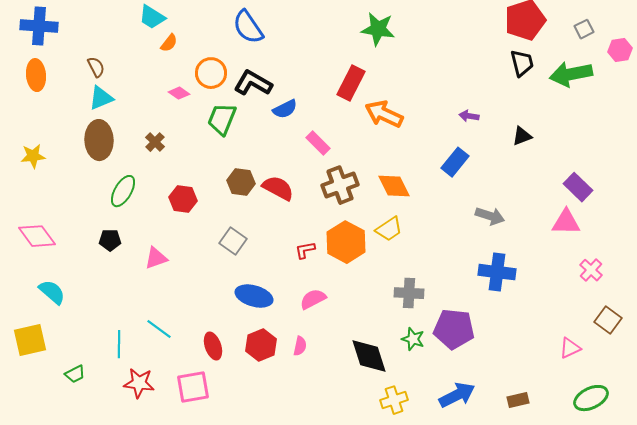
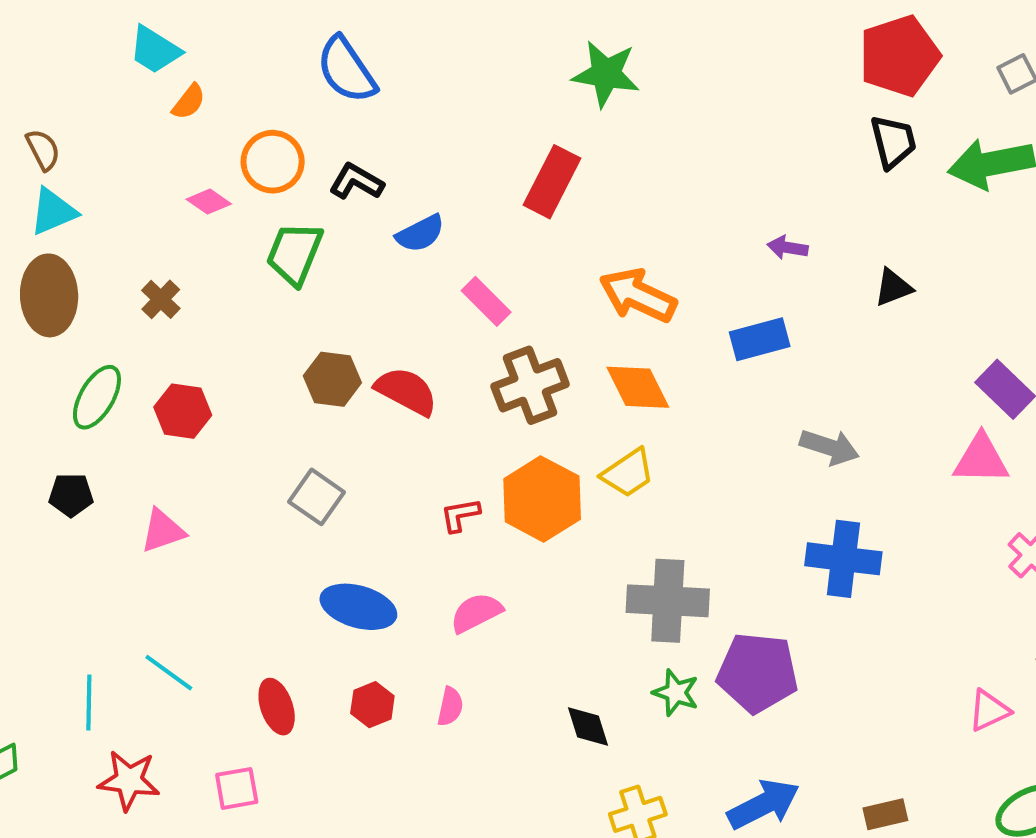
black L-shape: (253, 83) -> (356, 182), size x0.7
orange arrow: (384, 114) -> (638, 295), moved
blue rectangle: (455, 162) -> (760, 339), turned 36
red hexagon: (183, 199) -> (183, 411), moved
gray cross: (409, 293) -> (668, 601), size x1.4
red hexagon: (261, 345) -> (372, 705), size x0.7
black diamond: (369, 356) -> (588, 727), size x0.6
pink square: (193, 387) -> (237, 788), size x0.7

